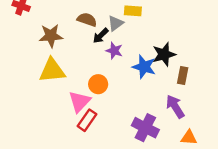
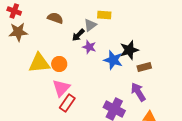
brown semicircle: (87, 20) -> (55, 18), moved
brown star: (51, 36) -> (18, 32), moved
brown rectangle: (183, 75) -> (144, 67), turned 64
orange circle: (98, 84) -> (59, 64), moved

